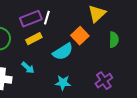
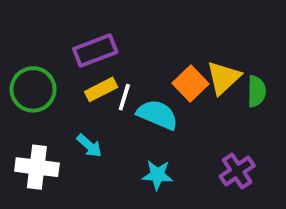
yellow triangle: (97, 14) -> (223, 78), moved
white line: (47, 18) -> (124, 97), moved
cyan semicircle: (63, 52) -> (157, 115), turned -125

